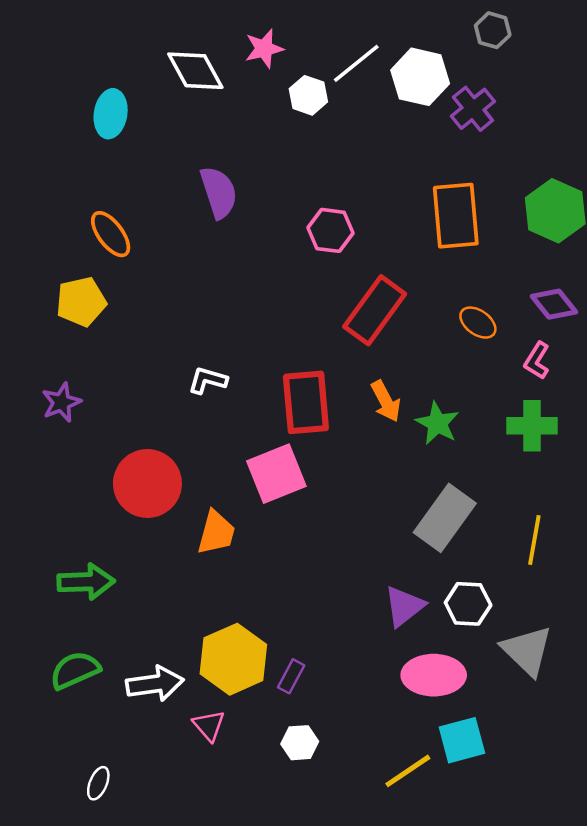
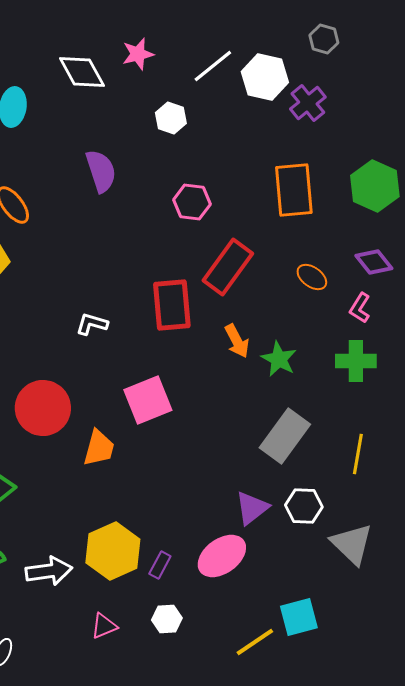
white hexagon: (308, 95) -> (171, 118), moved
red rectangle: (306, 402) -> (172, 305), moved
pink ellipse: (434, 675) -> (222, 556), moved, turned -36
pink triangle: (209, 725) -> (104, 626), moved, turned 48

